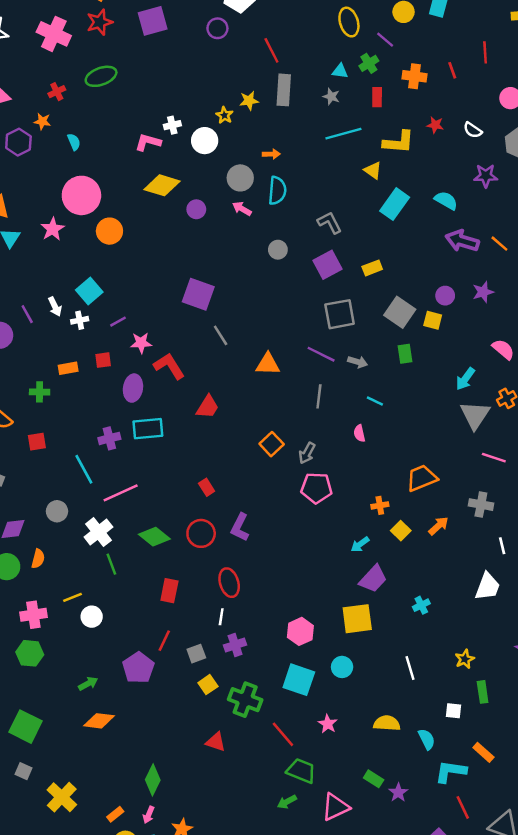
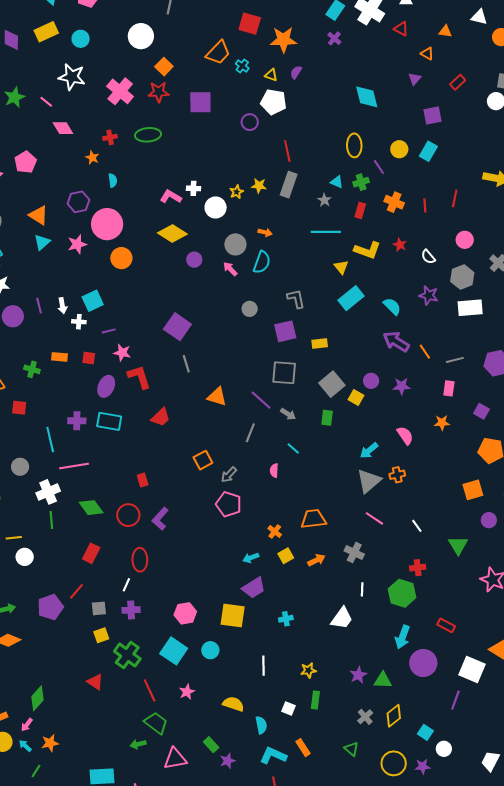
purple hexagon: (18, 142) -> (78, 202), moved
orange cross: (380, 505) -> (275, 531), turned 32

